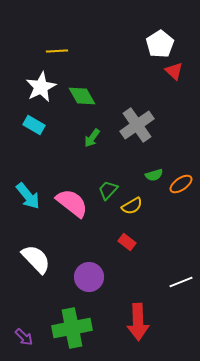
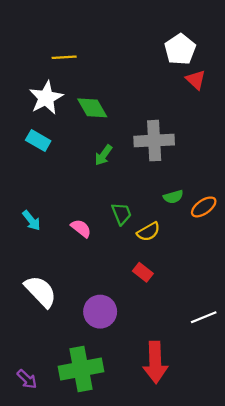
gray cross: (137, 125) -> (154, 141), turned 32
green trapezoid: (108, 190) -> (122, 214), turned 115
cyan arrow: (28, 196) -> (31, 220), size x0.7
pink semicircle: (72, 203) -> (81, 228), size x0.6

